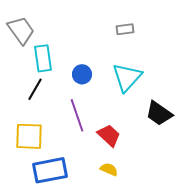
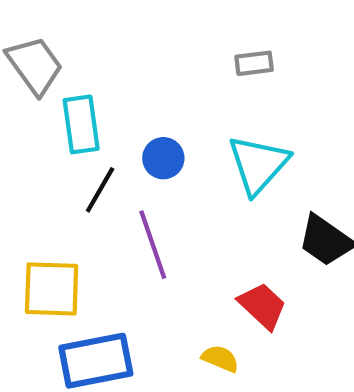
black line: (35, 89) -> (100, 190), moved
red trapezoid: (109, 135) -> (262, 306), moved

